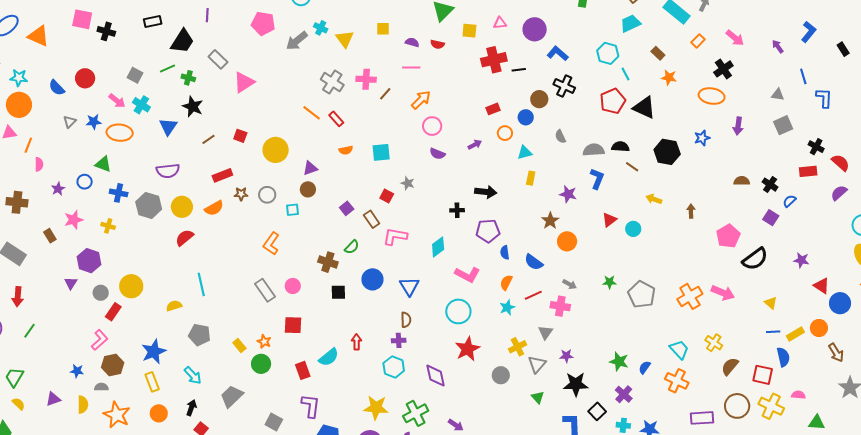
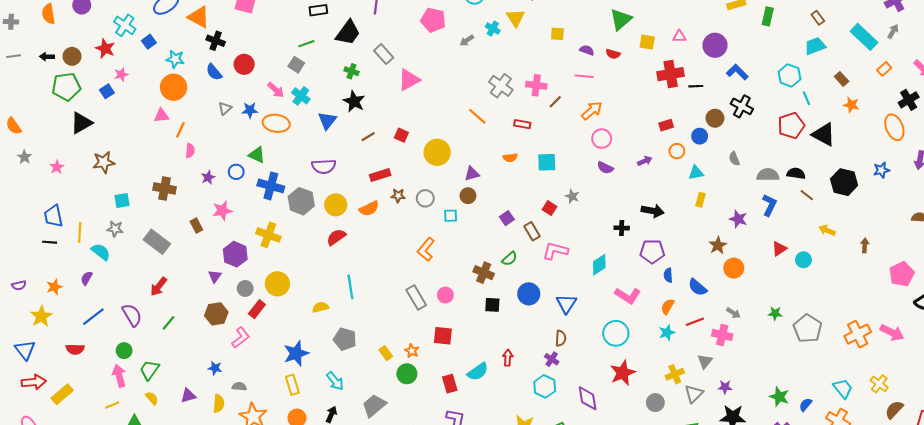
black cross: (106, 31) -> (216, 41), moved
yellow triangle: (345, 39) -> (516, 18), moved
gray arrow: (297, 41) -> (467, 40), size x0.6
green line: (168, 69) -> (306, 44), moved
orange ellipse: (712, 96) -> (894, 127), turned 55
red rectangle: (336, 119) -> (522, 124), moved, turned -42
blue cross: (119, 193) -> (271, 186), size x1.4
yellow cross: (108, 226) -> (268, 235), moved, size x1.6
red arrow: (18, 297) -> (159, 287), turned 30
purple cross: (399, 340) -> (552, 359), turned 32
brown hexagon: (113, 365) -> (216, 314), moved

